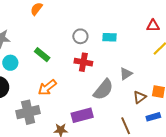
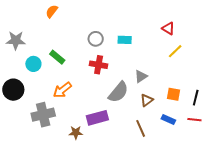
red triangle: (153, 26) -> (168, 28), turned 32
cyan circle: (10, 63) -> (33, 64), moved
brown triangle: (140, 97) -> (147, 100), moved
blue rectangle: (153, 117) -> (168, 119), turned 40

